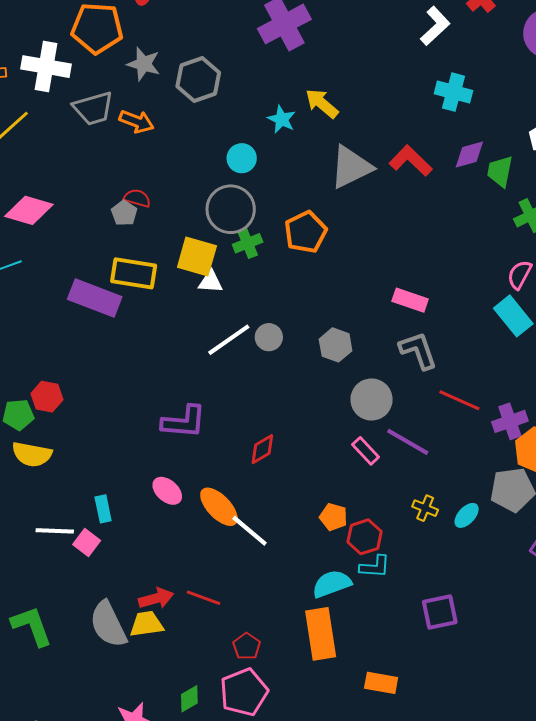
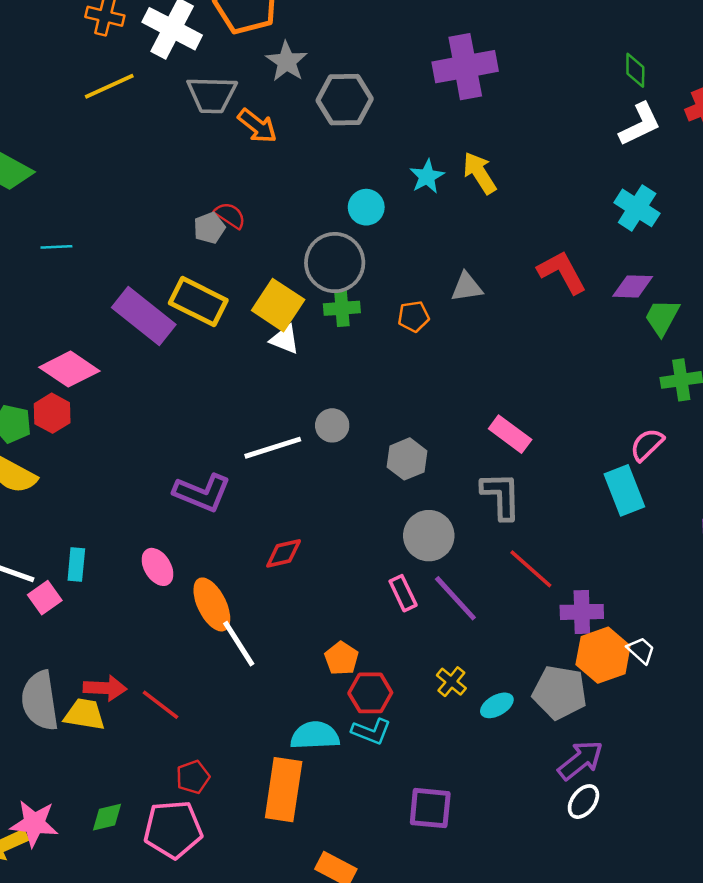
gray triangle: (351, 167) -> (467, 287), moved, size x0.6
pink diamond: (29, 210) -> (69, 369), moved
orange pentagon: (306, 232) -> (413, 317), size x0.6
white line: (229, 340) -> (273, 448), moved

